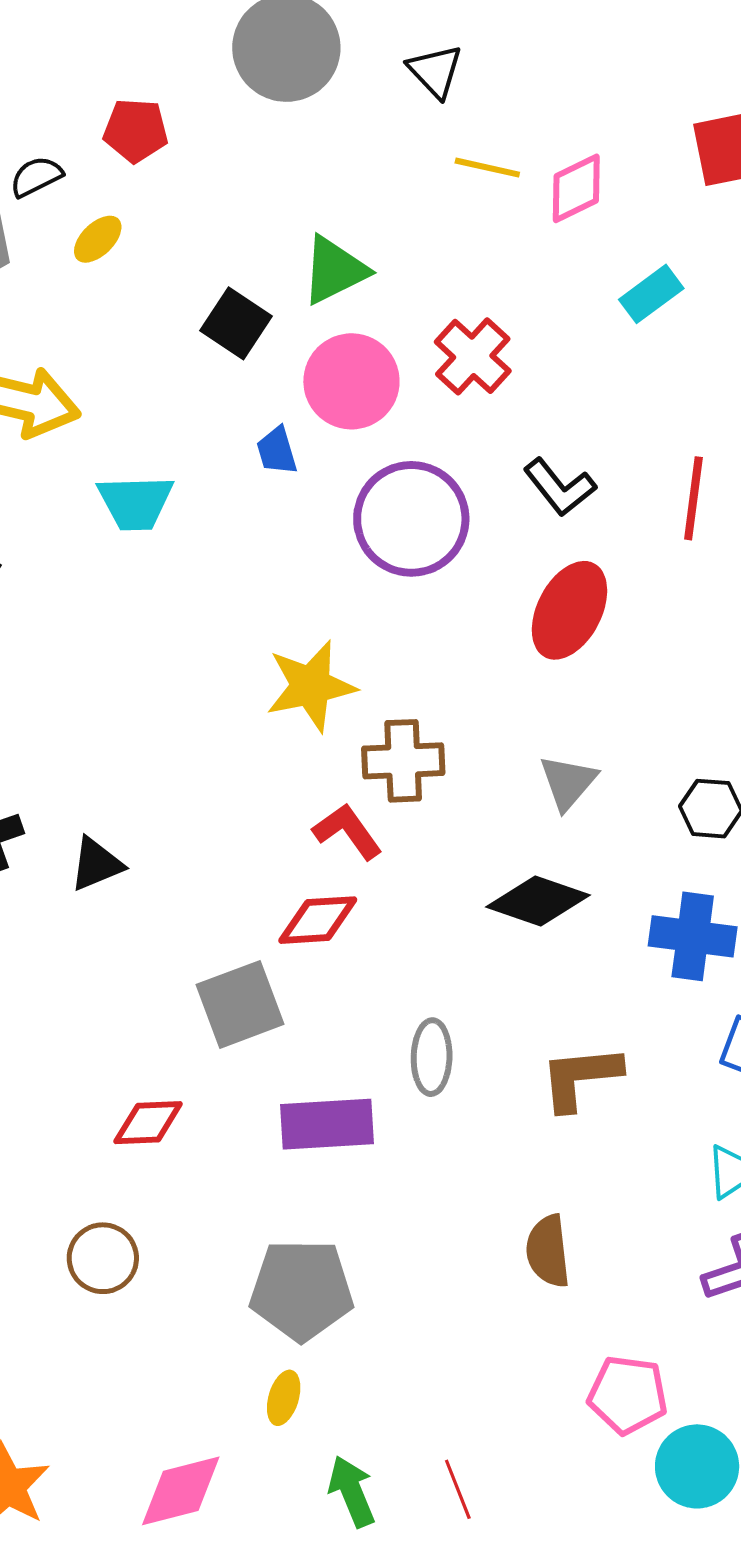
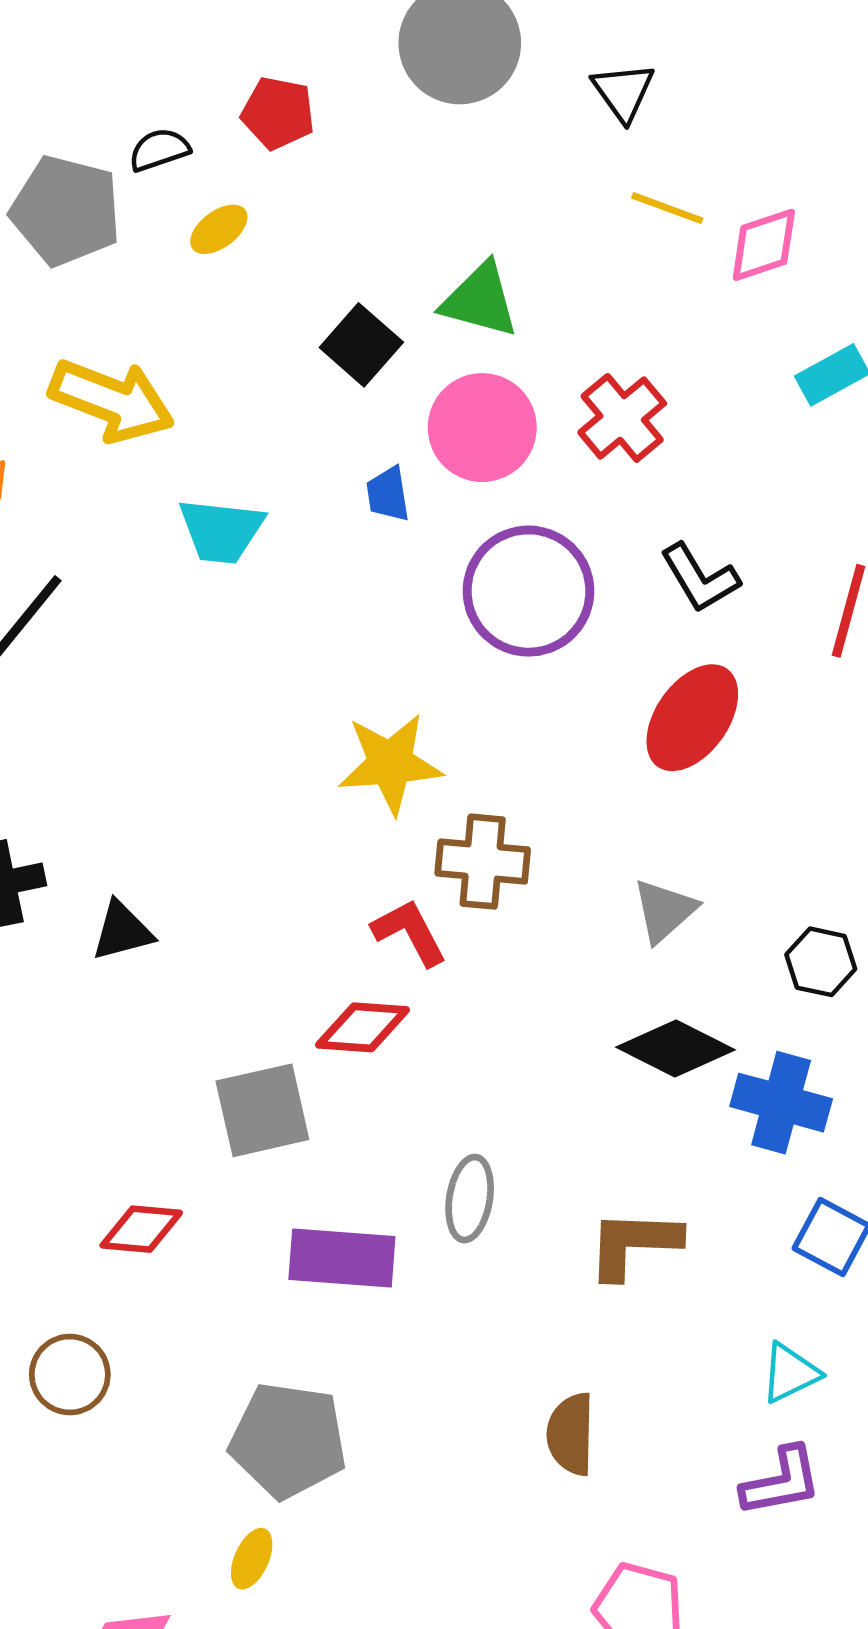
green triangle: (334, 270) -> (480, 300), turned 34
black diamond: (538, 901) -> (676, 1048), moved

